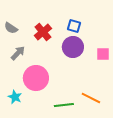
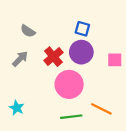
gray semicircle: (11, 28) -> (28, 31), moved
red cross: (43, 32) -> (53, 57), moved
pink circle: (36, 78) -> (69, 84), moved

